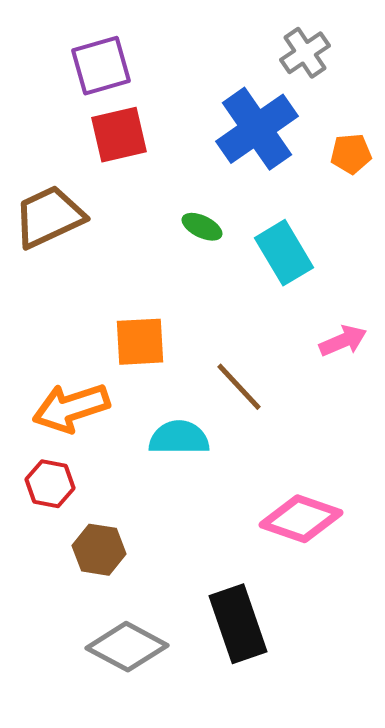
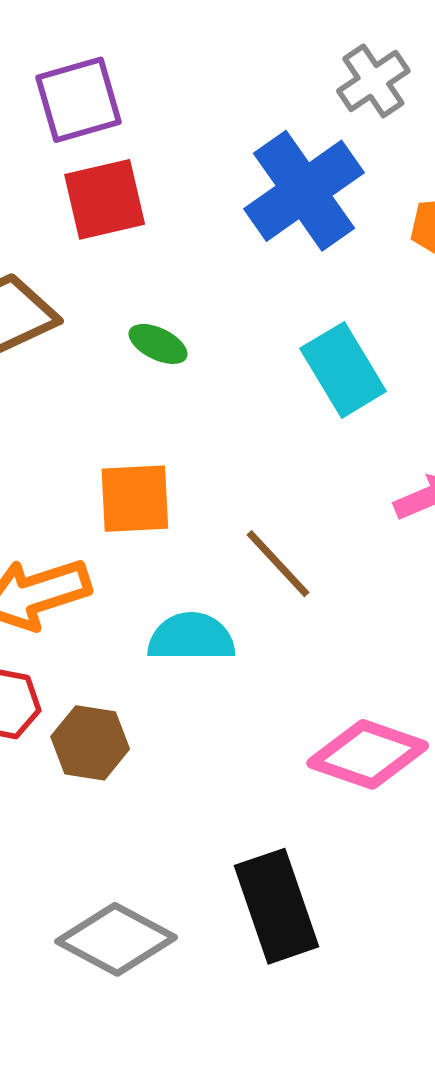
green ellipse: (202, 227) -> (158, 344), moved
brown hexagon: (99, 550) -> (90, 743), moved

